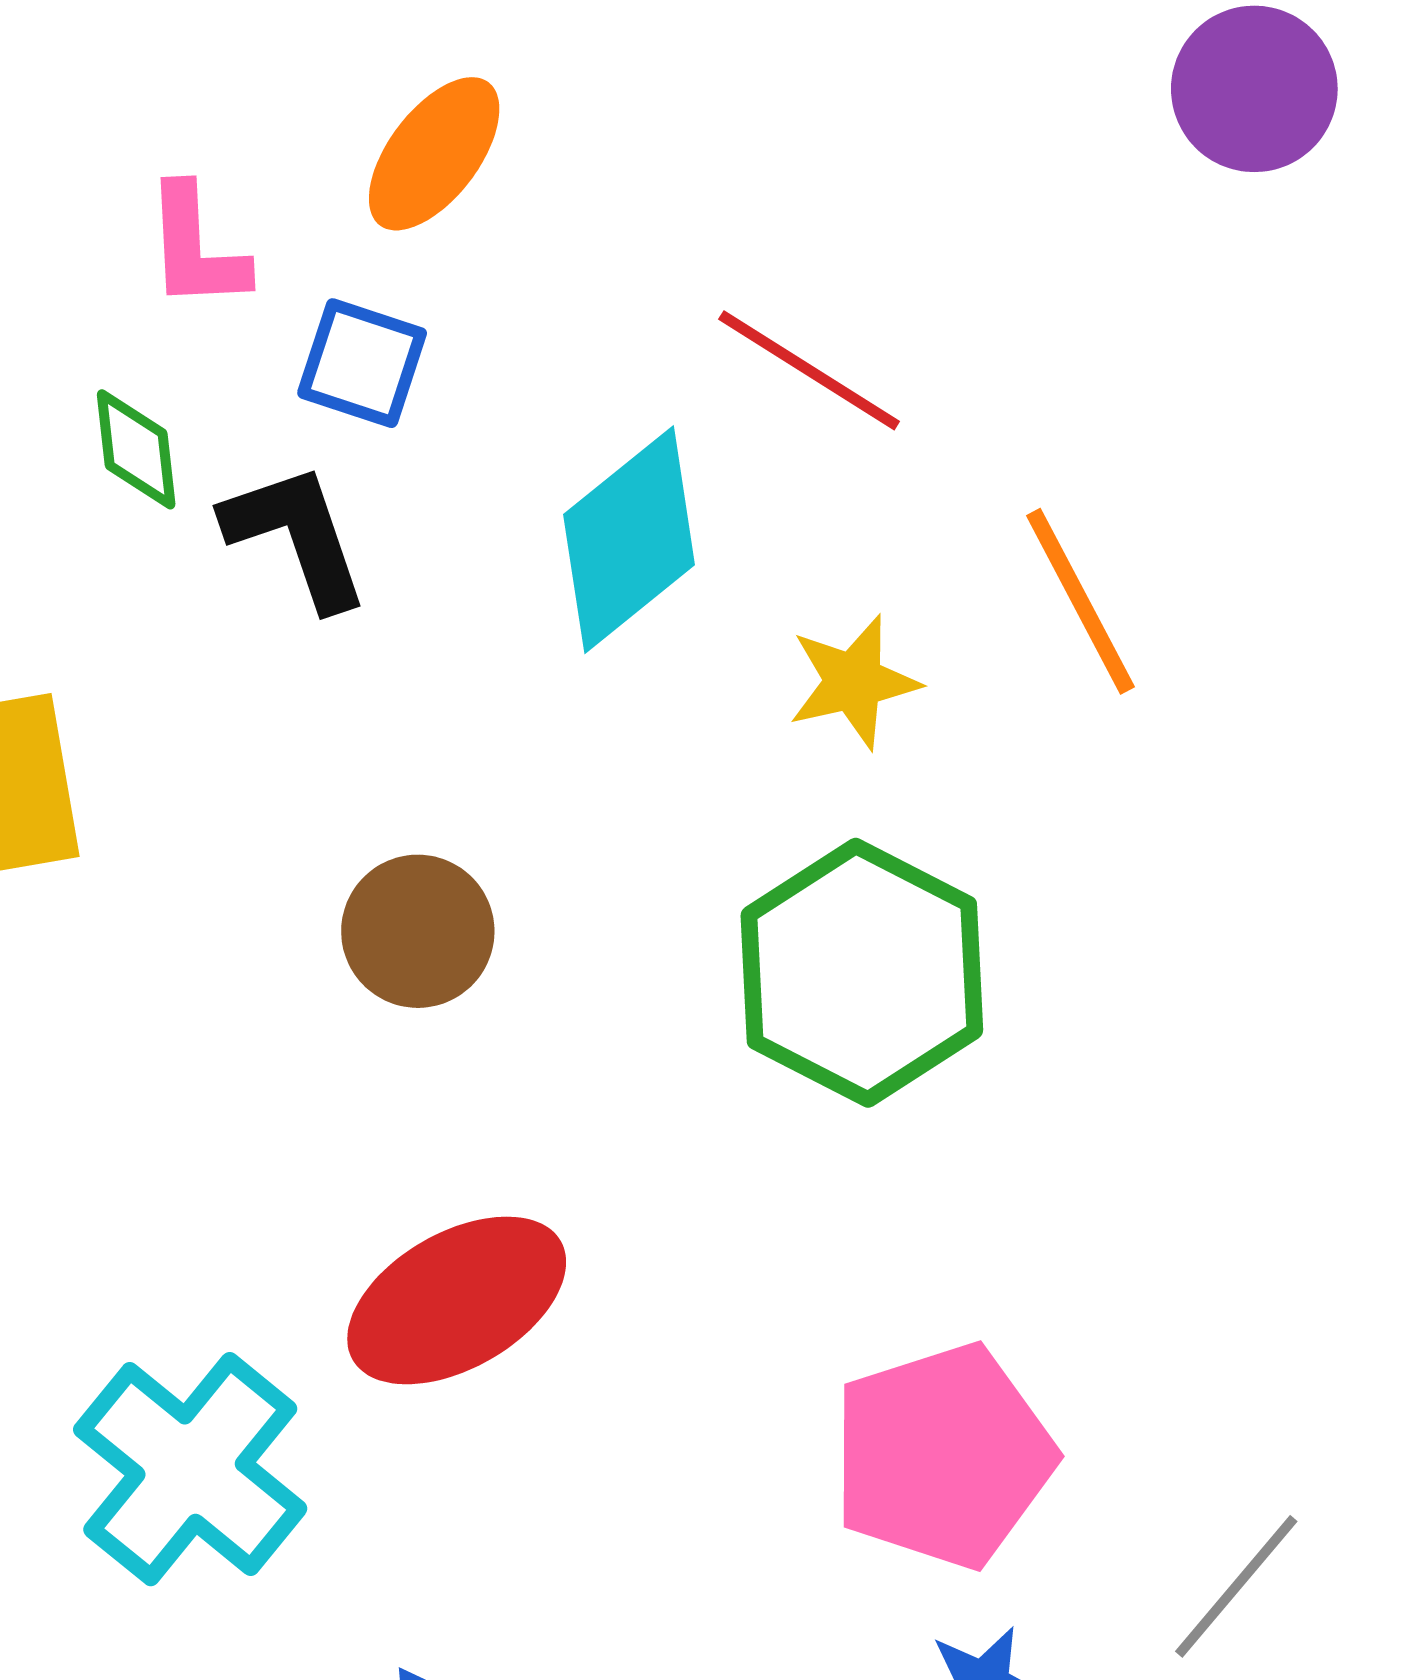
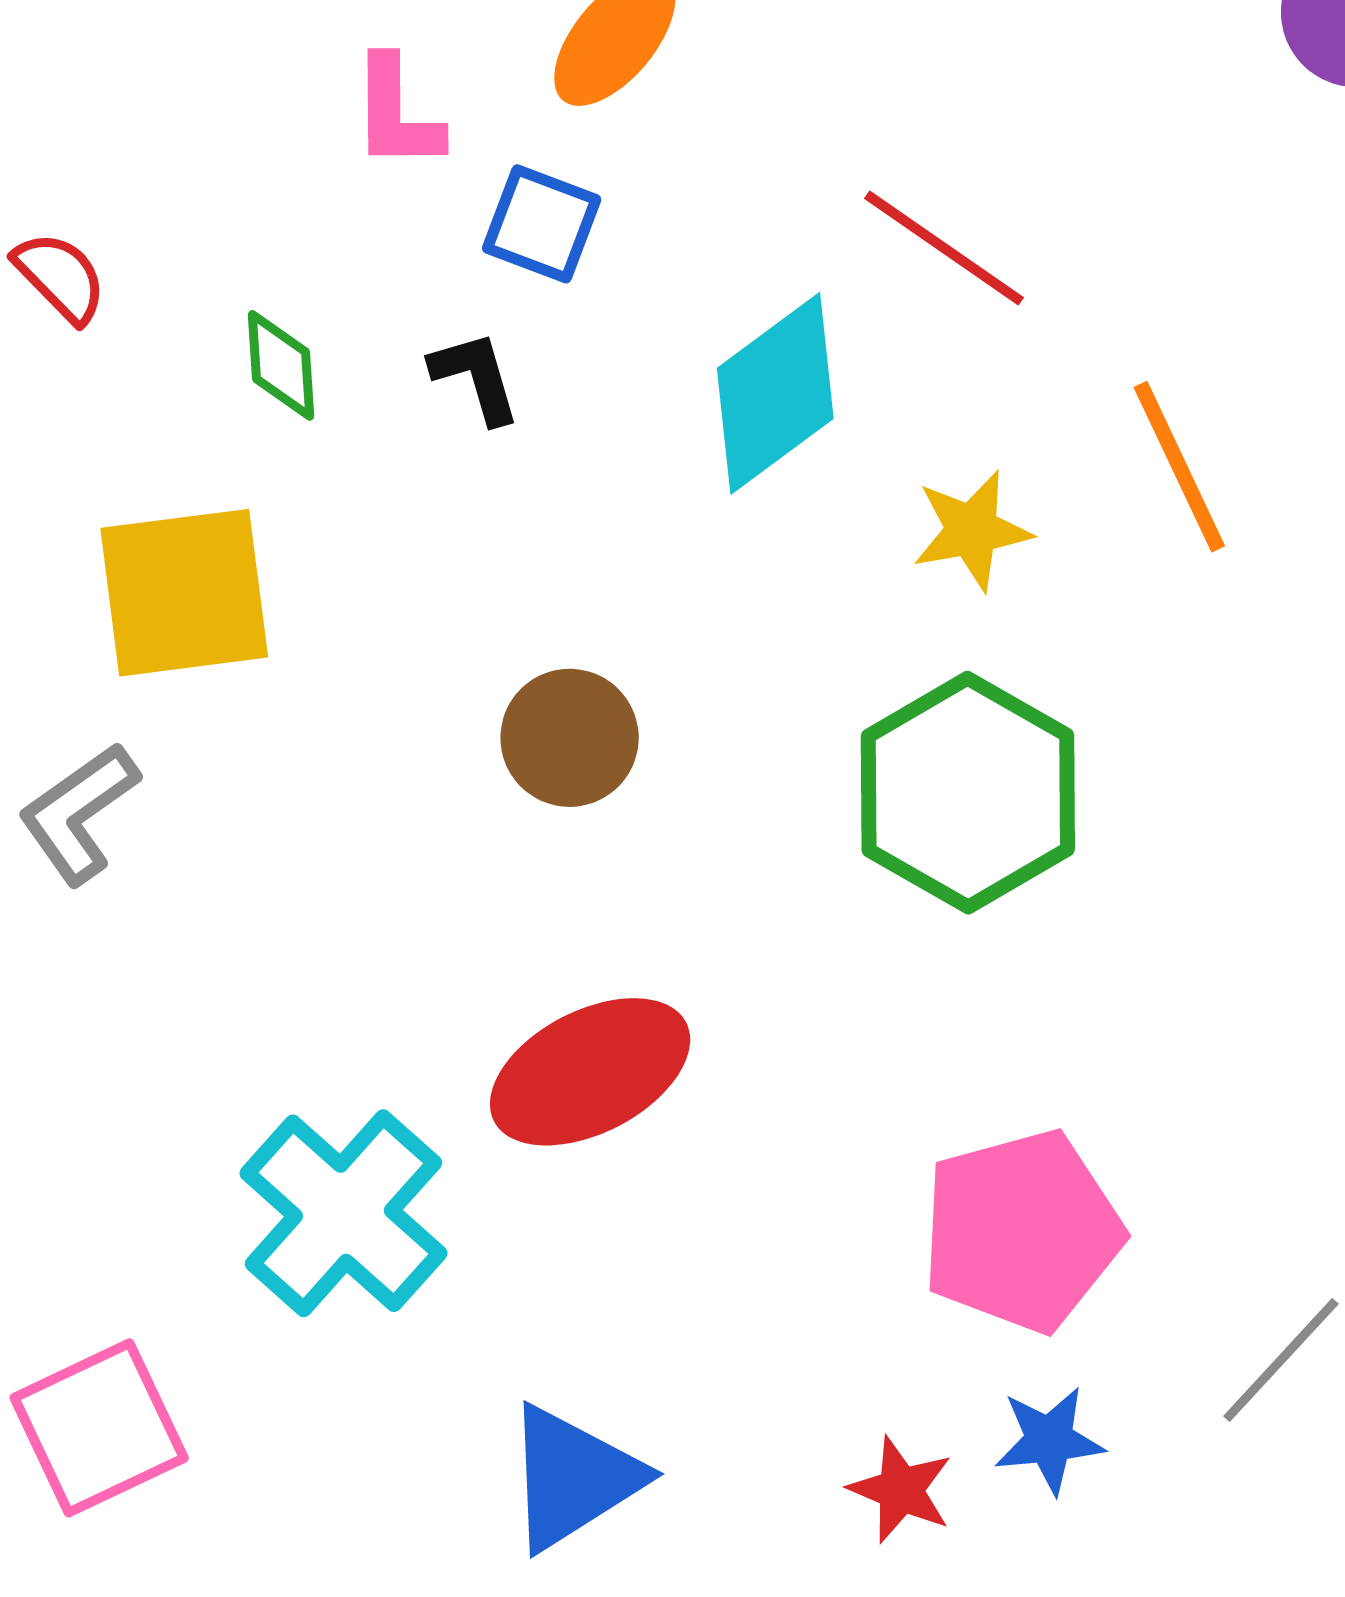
green diamond: (136, 449) -> (281, 365), moved
black L-shape: (296, 536) -> (476, 377), size x0.7

